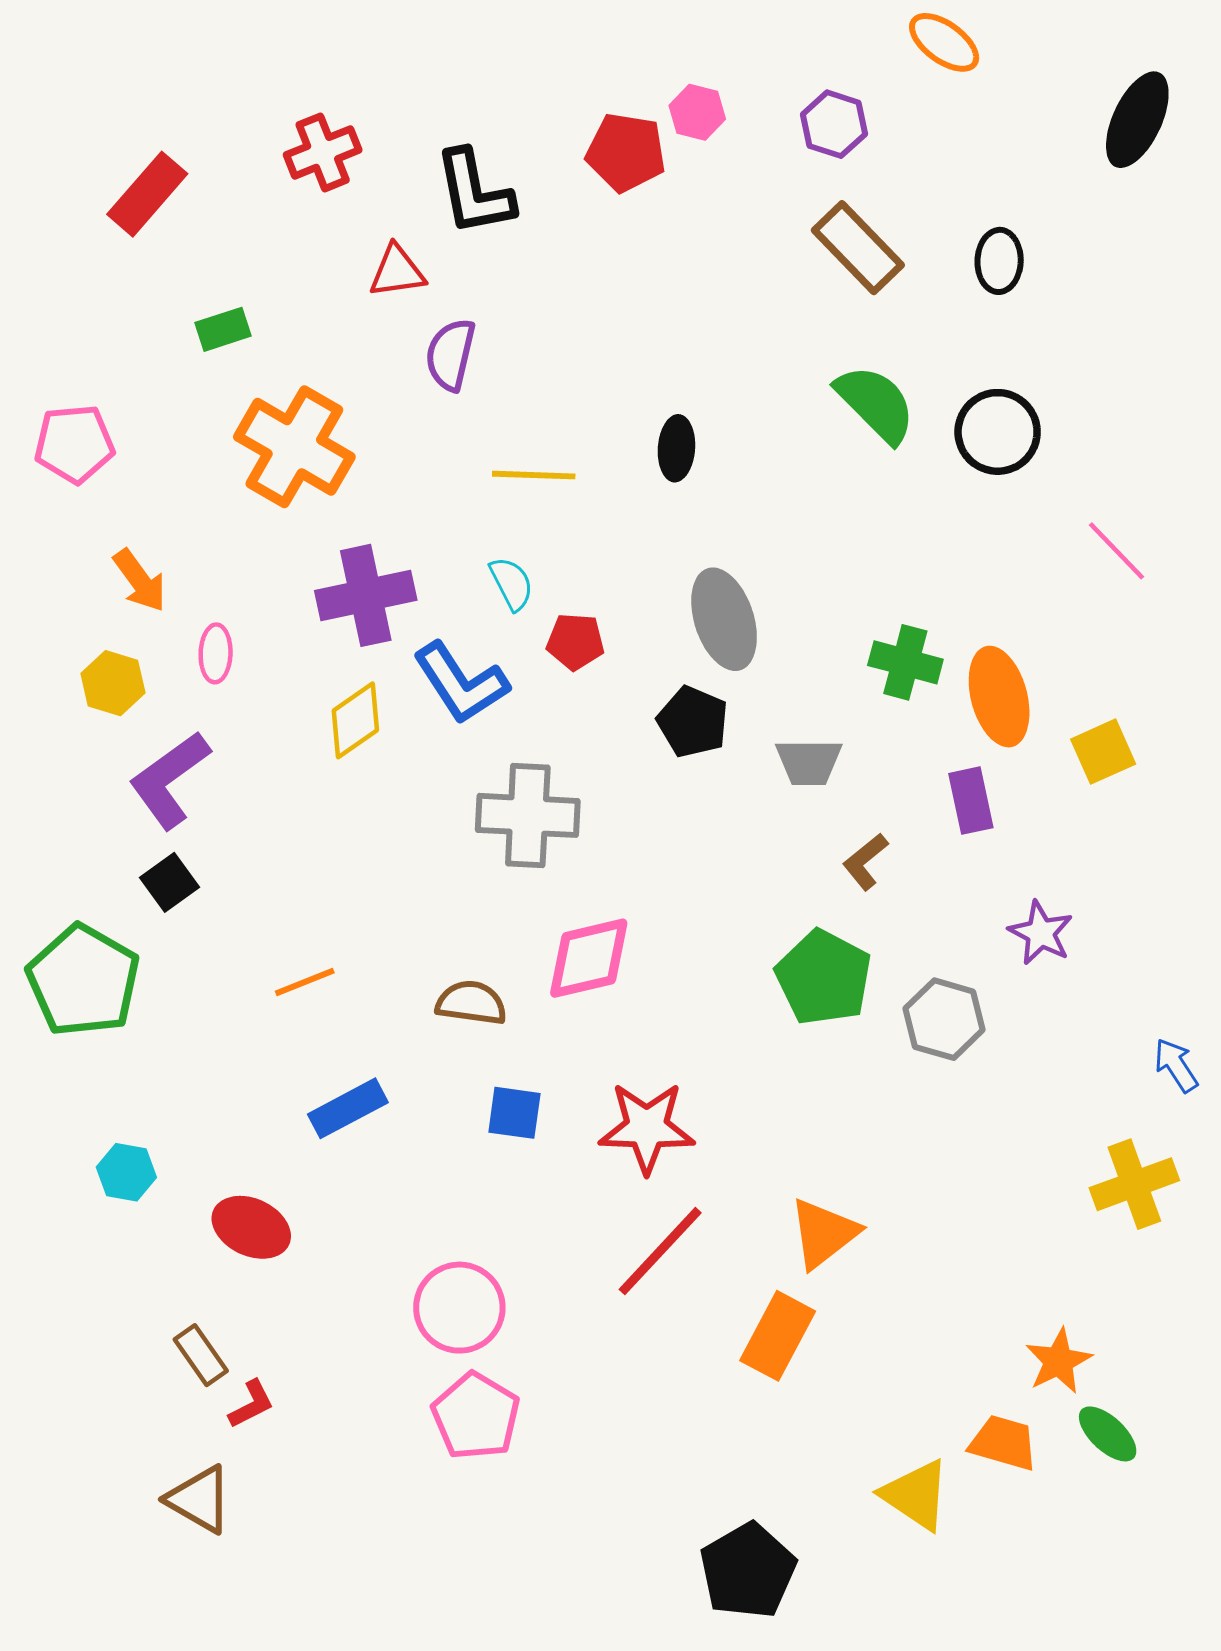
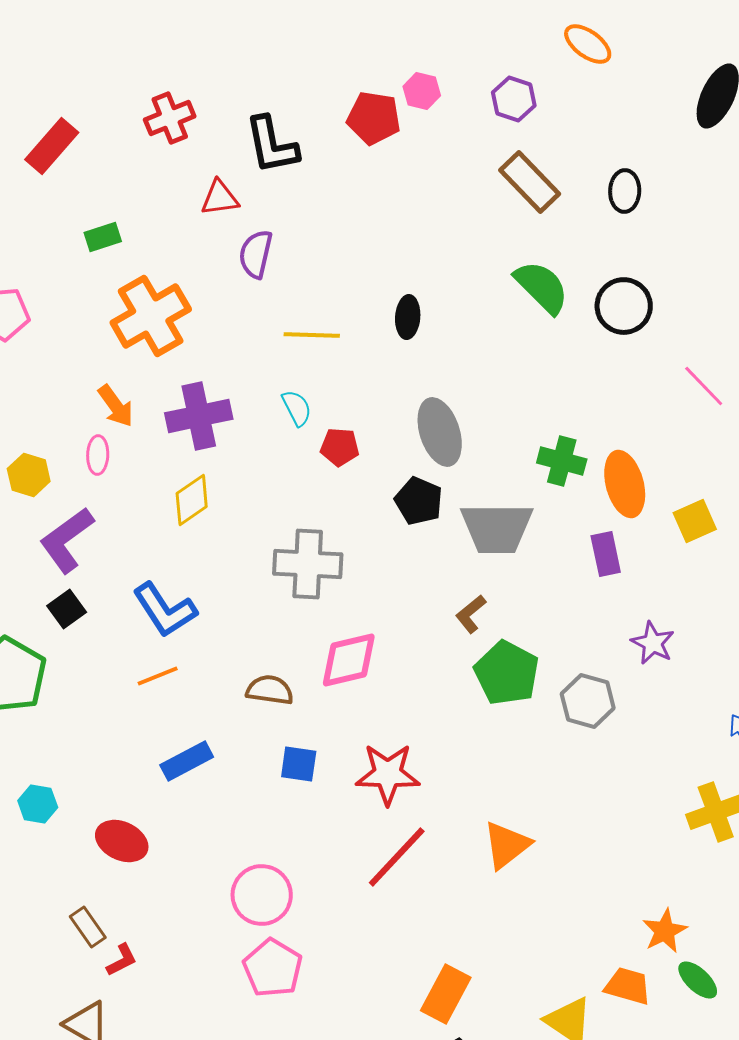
orange cross: (294, 447) -> (151, 316), turned 30
orange arrow: (140, 581) -> (116, 406), moved
blue L-shape: (461, 683) -> (165, 610), moved
gray trapezoid: (809, 762) -> (497, 528), size x1.6
brown L-shape: (865, 862) -> (471, 614), moved
orange rectangle: (778, 1336) -> (446, 994), moved

